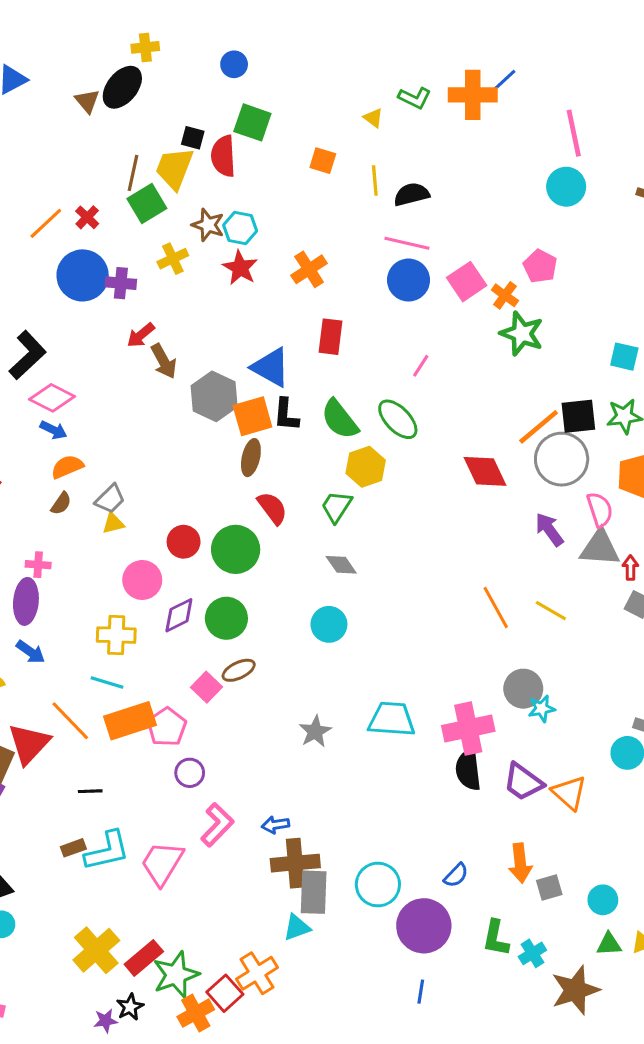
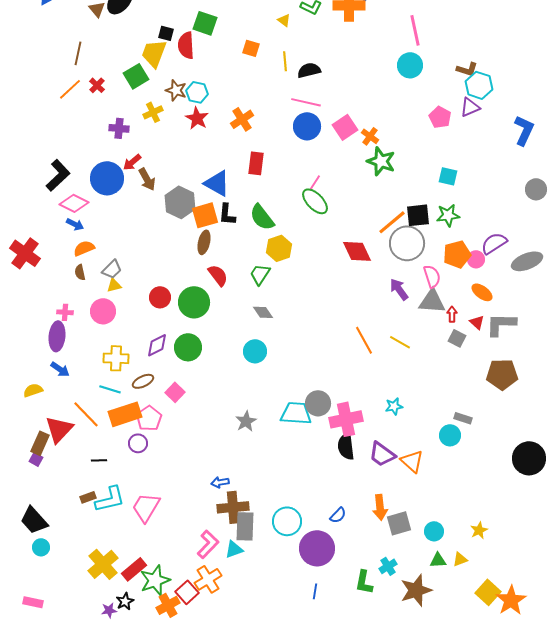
brown line: (133, 173) -> (78, 53), moved
pink pentagon: (540, 266) -> (440, 117), moved
blue circle: (83, 275) -> (107, 178), moved
green ellipse: (398, 419) -> (315, 201), moved
brown semicircle: (61, 503) -> (80, 272), turned 133
pink circle: (142, 580) -> (103, 311), moved
brown ellipse: (239, 670) -> (143, 381), moved
gray circle: (523, 689) -> (318, 403), moved
purple circle: (190, 773) -> (138, 443), moved
pink L-shape: (217, 825) -> (208, 544), moved
gray square: (549, 888) -> (399, 523), size x1.4
green L-shape: (496, 938) -> (364, 582), moved

